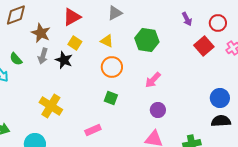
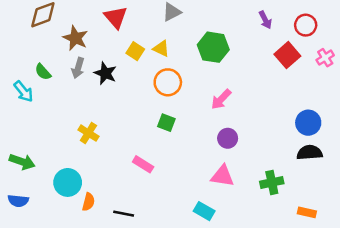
red triangle: (72, 17) -> (116, 17), turned -42
yellow square: (75, 43) -> (135, 51), moved
yellow cross: (51, 106) -> (88, 133), size x0.7
pink rectangle: (93, 130) -> (143, 164), turned 56

